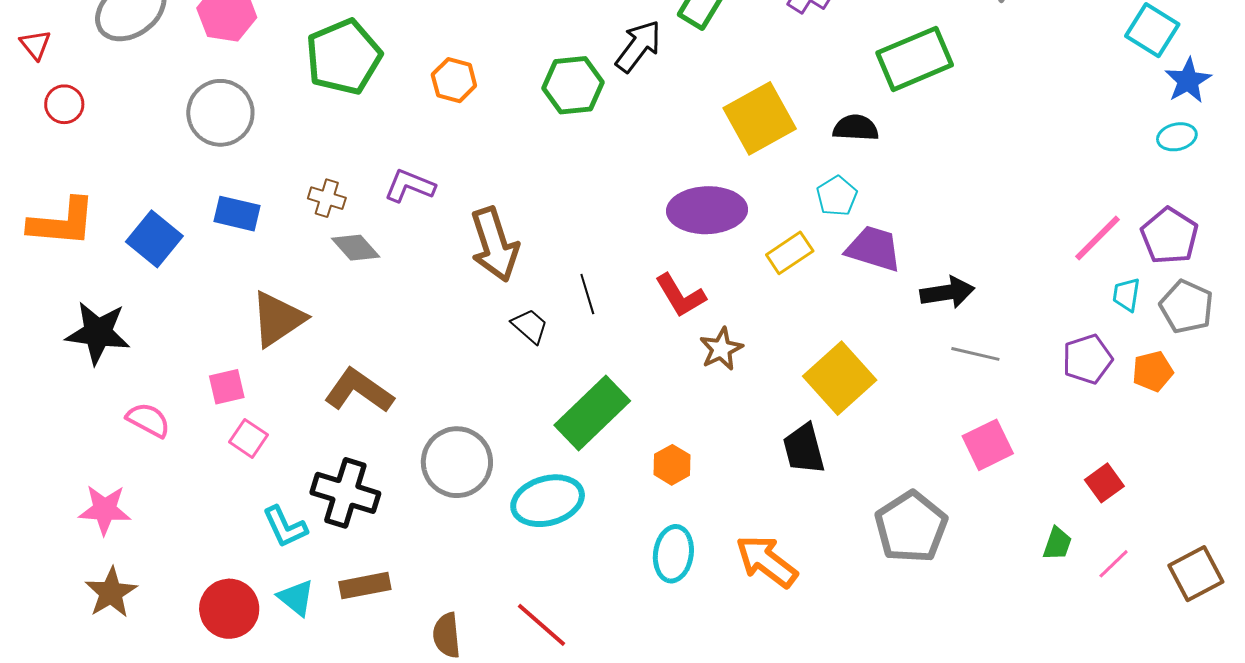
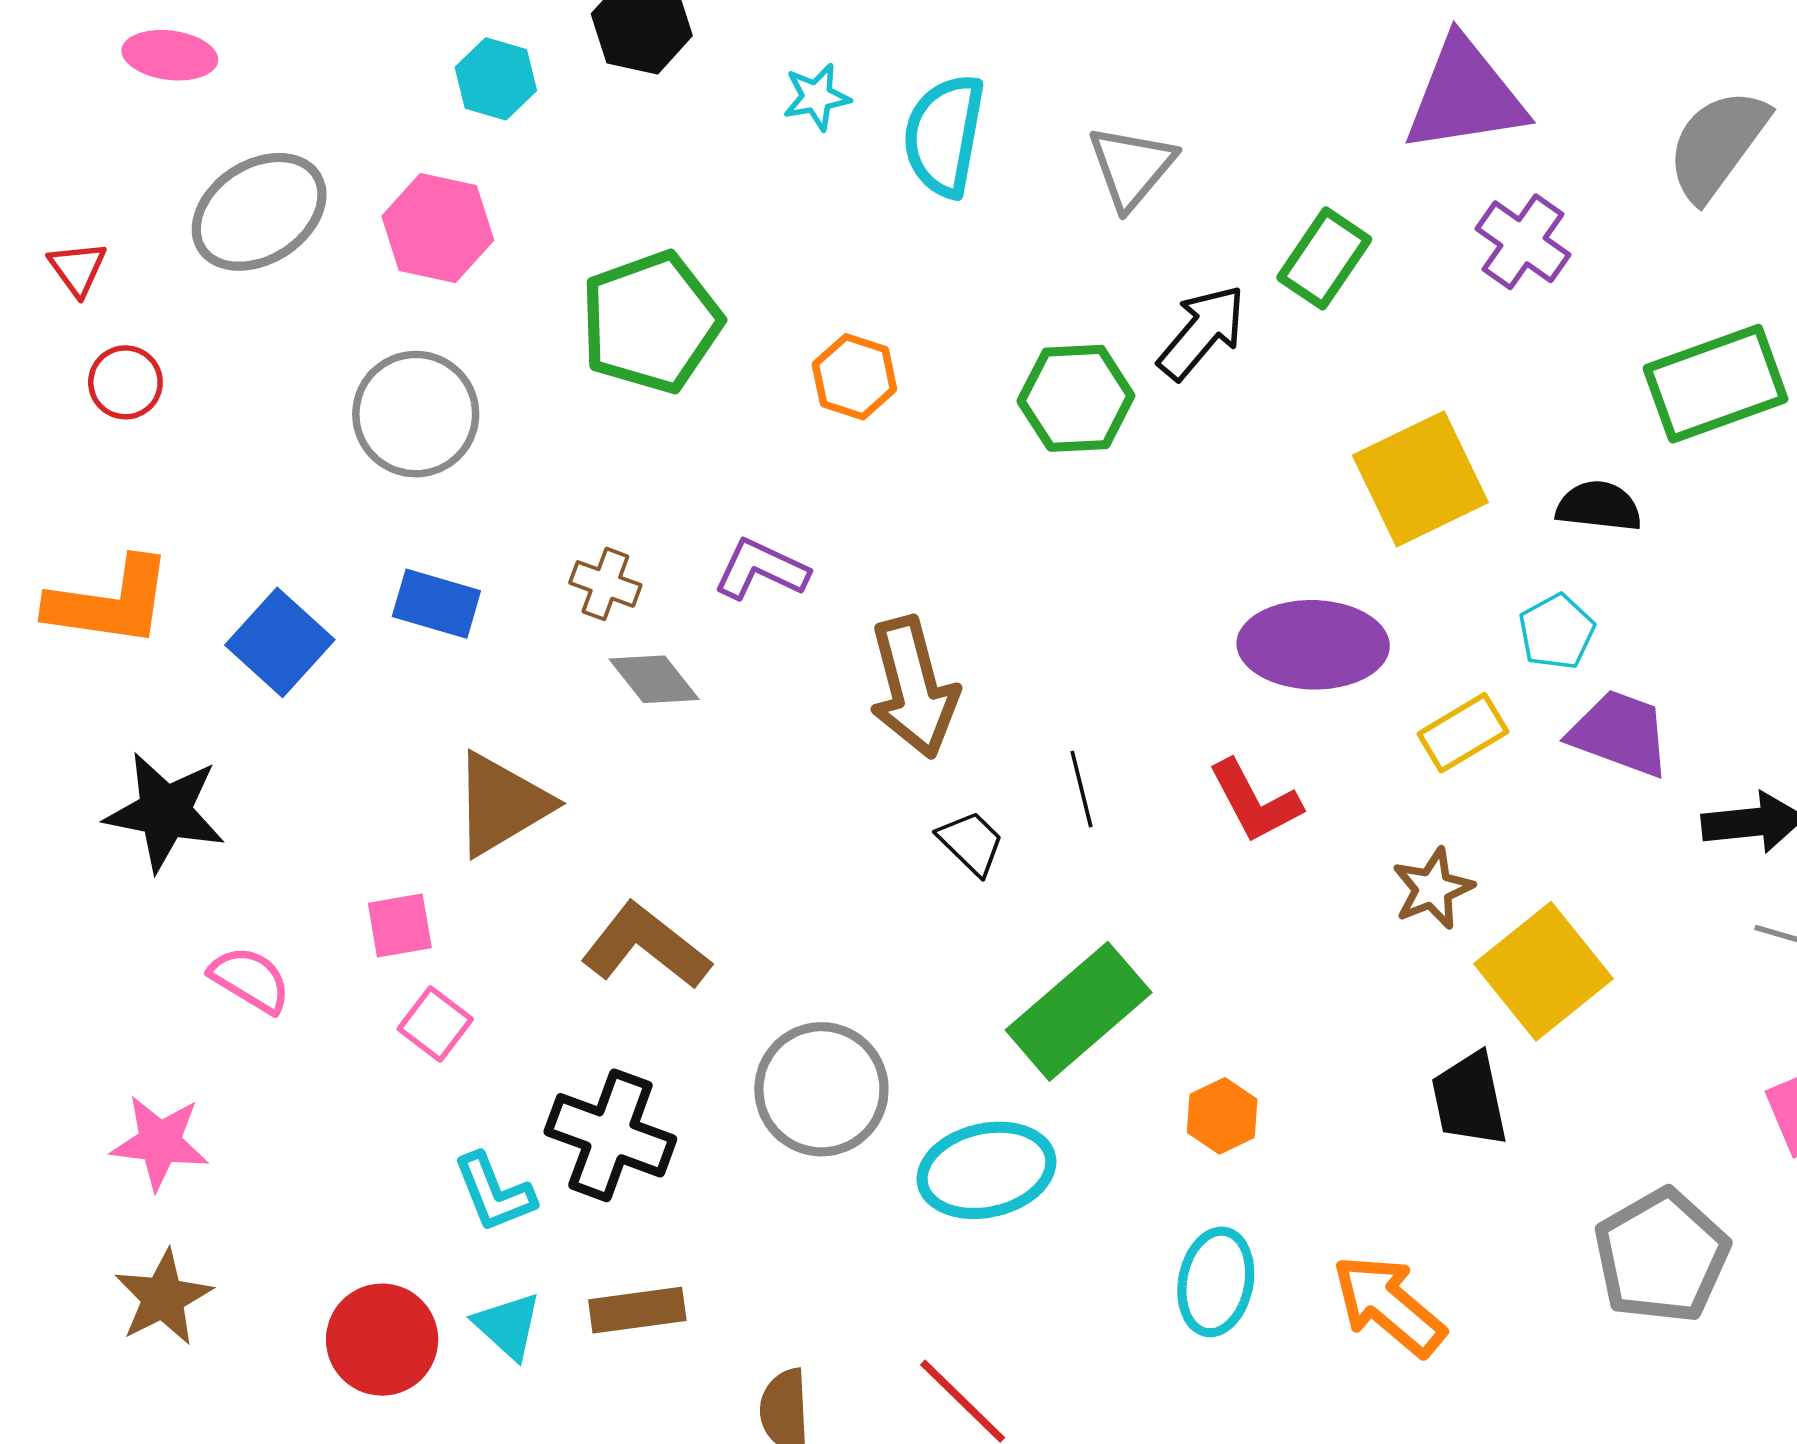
brown star: (721, 349) -> (1433, 889), moved

